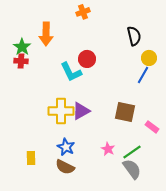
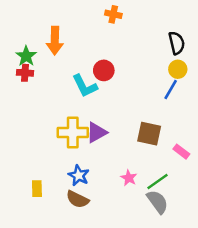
orange cross: (83, 12) -> (113, 14), moved, turned 32
black semicircle: (134, 36) -> (177, 43), moved

